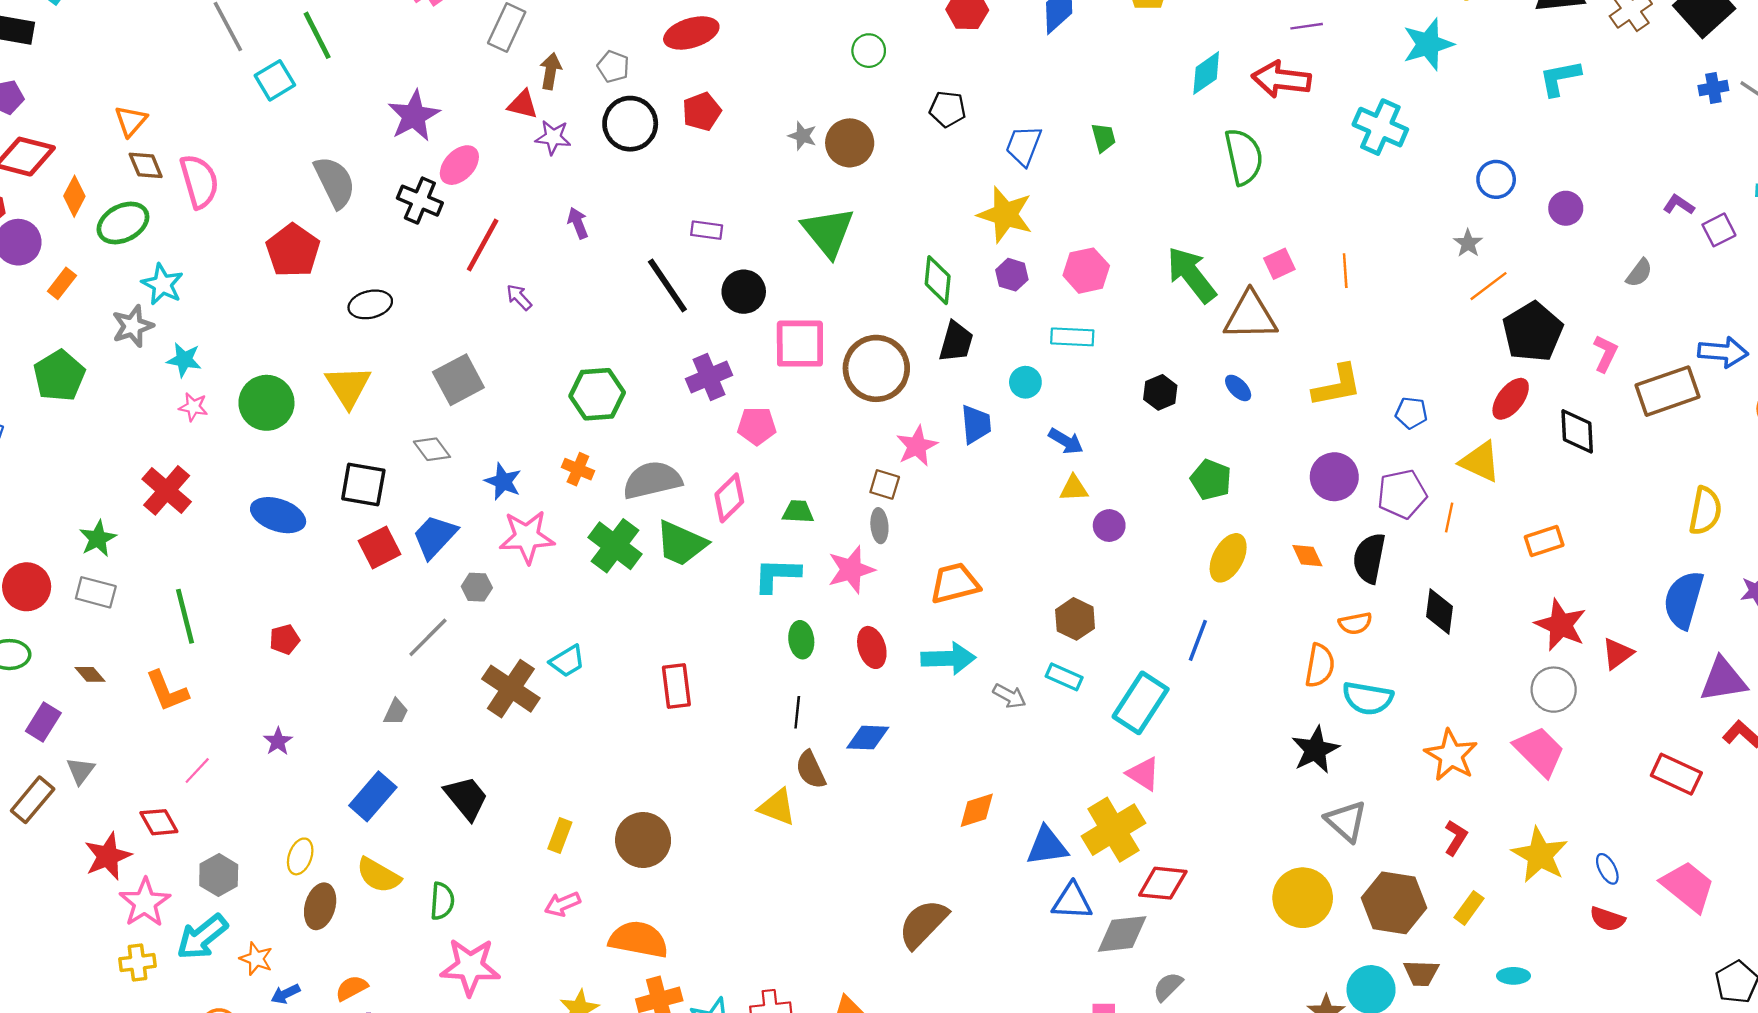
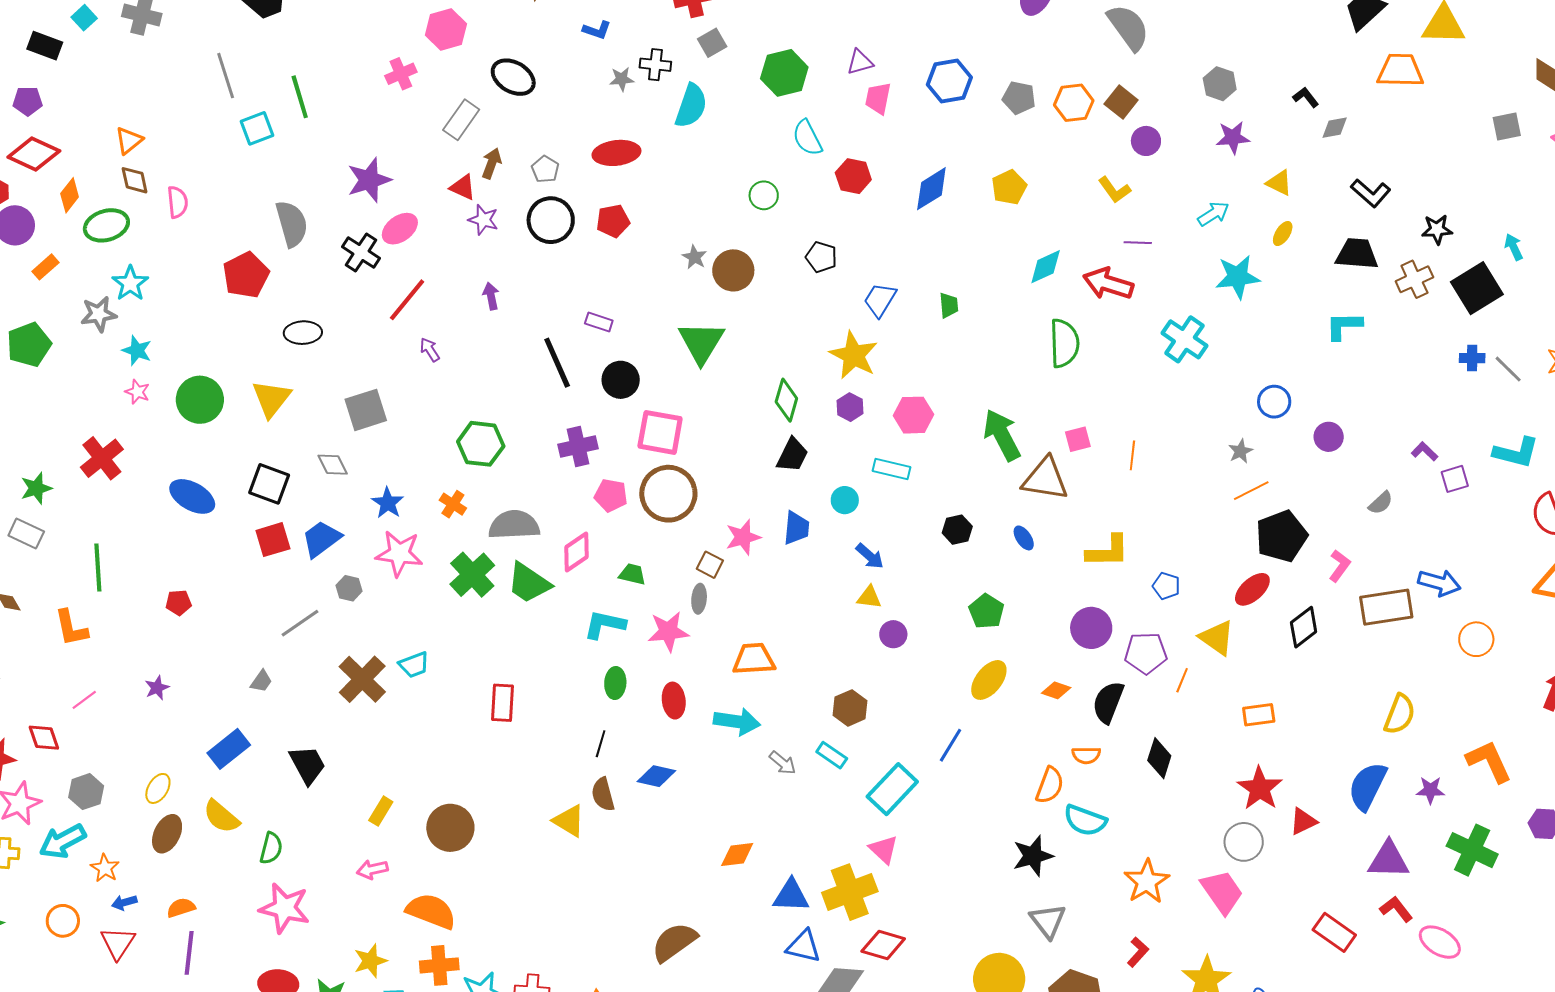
pink semicircle: (199, 181) -> (177, 202), size x0.7
brown circle: (876, 368) -> (668, 494), moved
black diamond: (1577, 431) -> (1304, 627), turned 45
orange diamond: (1307, 556) -> (1056, 690), turned -56

